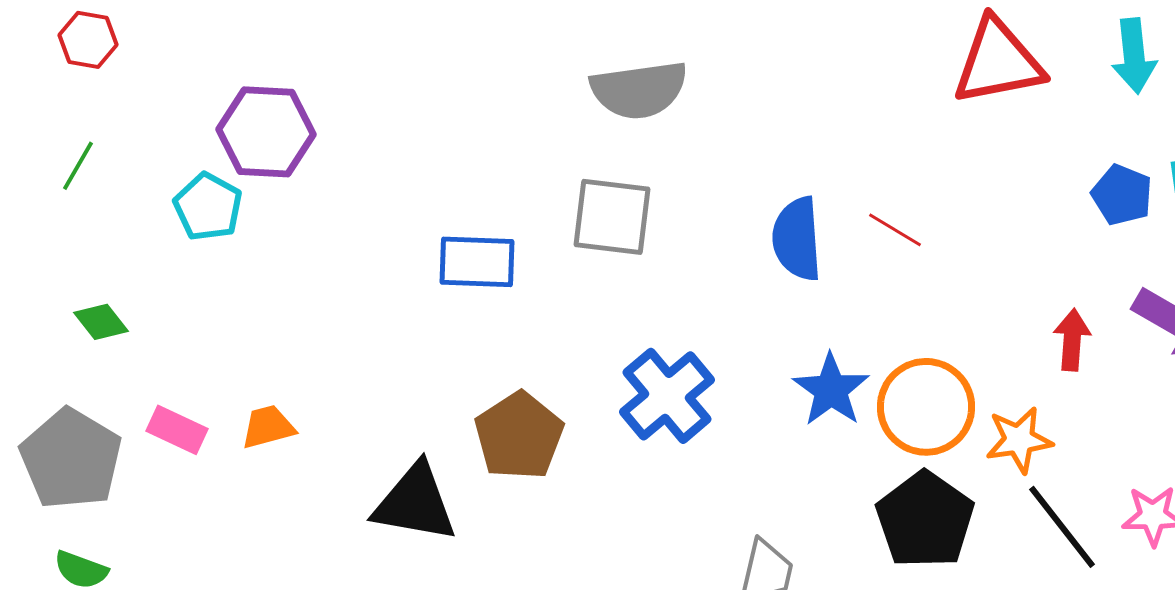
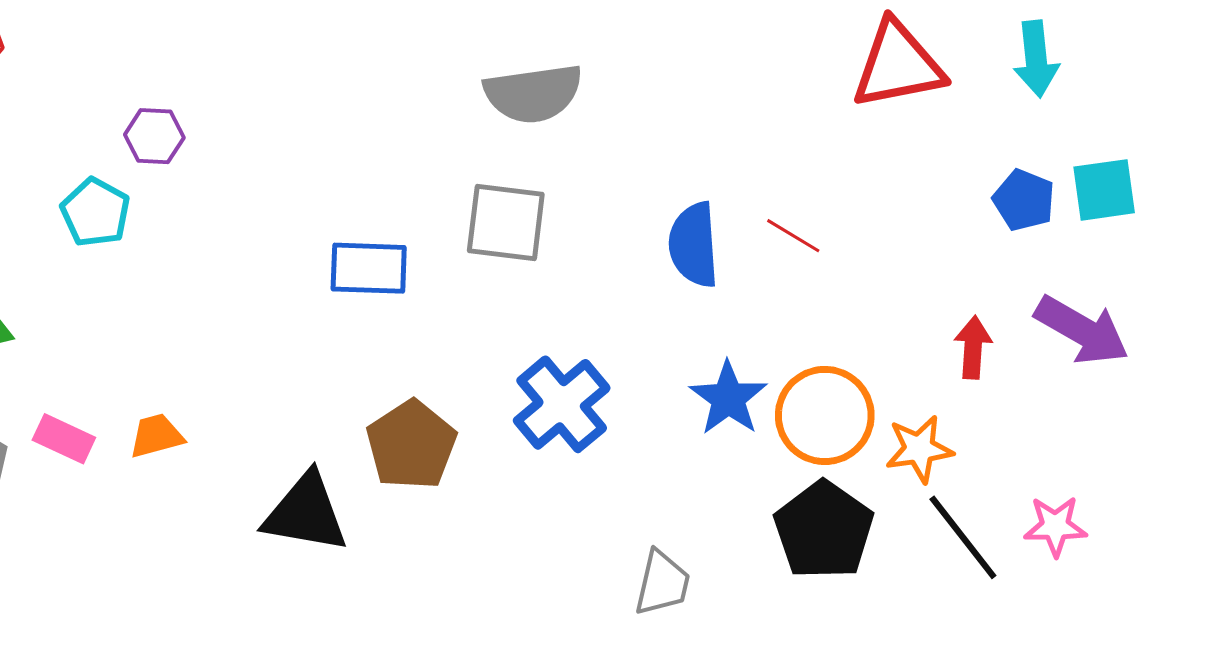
purple hexagon: (266, 132) -> (154, 136), size x0.6

